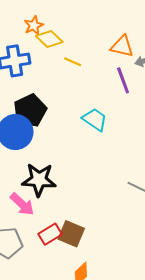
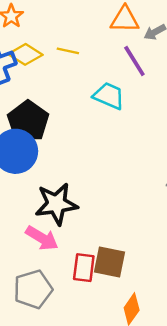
yellow diamond: (49, 39) -> (25, 54), moved
cyan trapezoid: (95, 119) -> (109, 96), moved
red rectangle: (50, 234) -> (84, 268), turned -40

